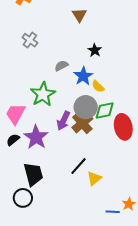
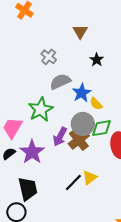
gray cross: (30, 40) -> (49, 57), moved
black star: (95, 50) -> (97, 60), moved
gray semicircle: (61, 66) -> (60, 82), size x1.5
yellow triangle: (94, 178) -> (90, 177), moved

